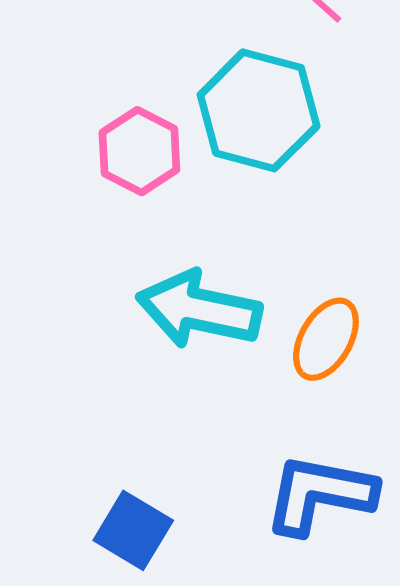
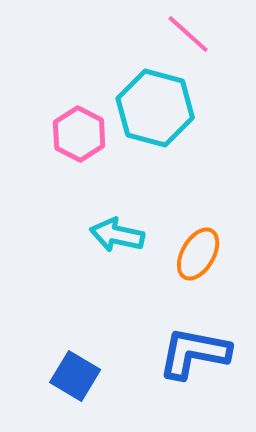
cyan arrow: (199, 309) -> (117, 235), size x0.7

